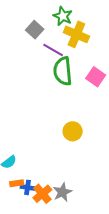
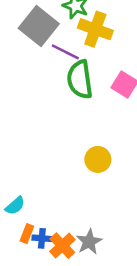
gray square: (35, 30) -> (39, 26), size x1.6
orange rectangle: (17, 183) -> (27, 234), turned -56

